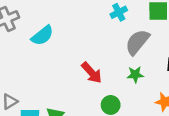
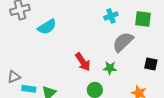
green star: (135, 75) -> (110, 68), moved

